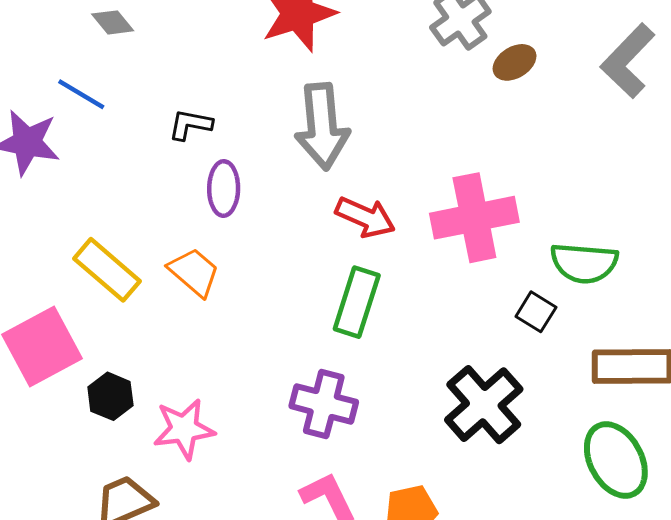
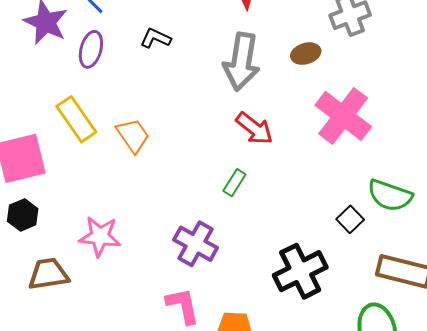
brown ellipse: (515, 62) -> (306, 54), moved
purple ellipse: (224, 189) -> (91, 49), moved
pink cross: (474, 218) -> (343, 116), moved, turned 34
green rectangle: (357, 302) -> (234, 183), size x0.6
black hexagon: (110, 396) -> (23, 215), moved

